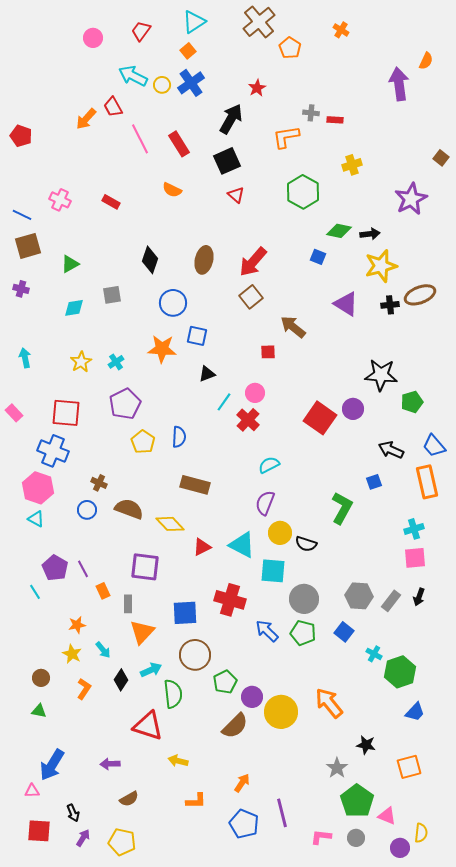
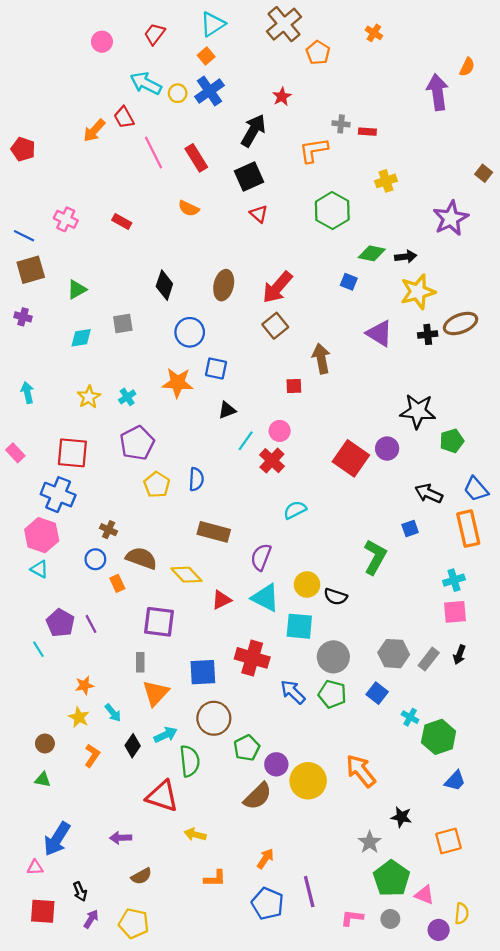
brown arrow: (293, 327) -> (321, 359), turned 40
purple semicircle: (265, 503) -> (261, 557), moved
orange rectangle: (103, 591) -> (117, 583), moved

